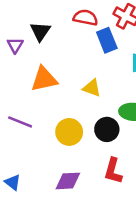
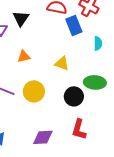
orange triangle: (44, 79) -> (24, 56), size x0.6
yellow circle: (69, 132) -> (34, 91), moved

